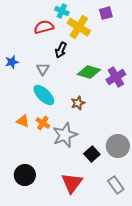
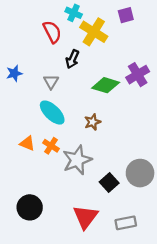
red semicircle: (44, 27) -> (52, 32), turned 78
purple cross: (116, 77) -> (138, 75), moved
gray rectangle: (116, 185) -> (126, 223), moved, turned -66

